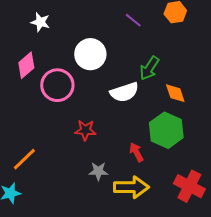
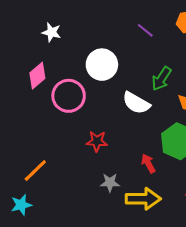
white semicircle: (124, 92) -> (136, 103), turned 48

